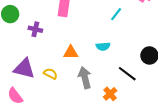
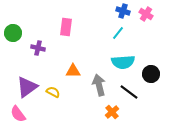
cyan semicircle: (103, 46) -> (123, 62), moved, size x1.6
purple triangle: (24, 69) -> (27, 87), turned -50
gray arrow: (85, 78) -> (99, 85), moved

